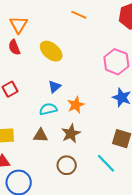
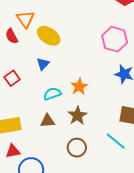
orange triangle: (19, 25) -> (25, 19), moved
blue triangle: (55, 87) -> (43, 64), moved

